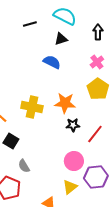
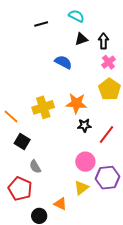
cyan semicircle: (65, 16) -> (76, 16), size x0.7
black arrow: (98, 32) -> (103, 41), moved
black triangle: (61, 39) -> (81, 39), moved
yellow cross: (32, 107) -> (43, 107), turned -30

